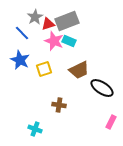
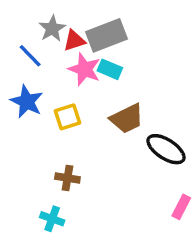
brown cross: (59, 105) -> (67, 178), moved

